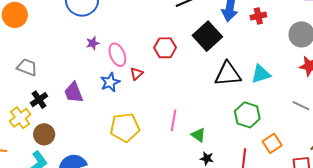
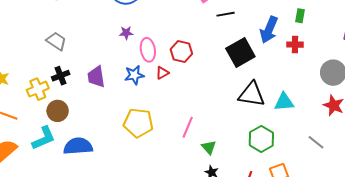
red hexagon: (165, 48) -> (181, 51), moved

